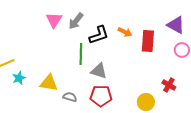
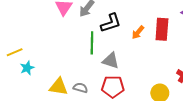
orange arrow: (125, 32) -> (138, 32), moved, turned 104
yellow triangle: (49, 83) -> (59, 87), moved

